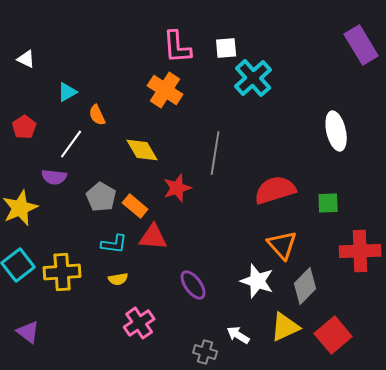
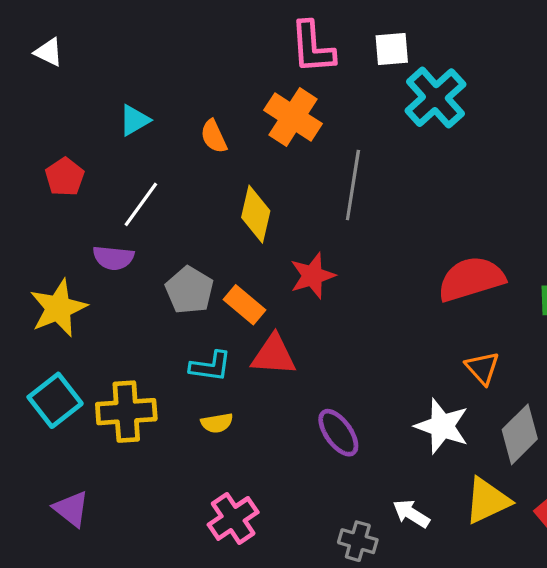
white triangle: (26, 59) -> (49, 52), moved
orange semicircle: (97, 115) -> (214, 136), moved
yellow diamond: (142, 150) -> (256, 214), turned 44
gray line: (215, 153) -> (353, 185), moved
orange triangle: (282, 245) -> (482, 368), size x0.7
pink cross: (139, 323) -> (233, 518), moved

